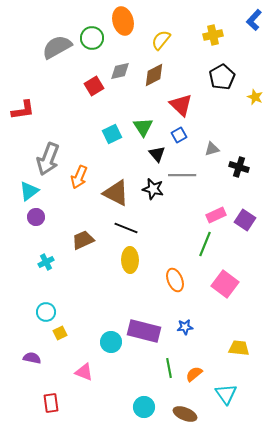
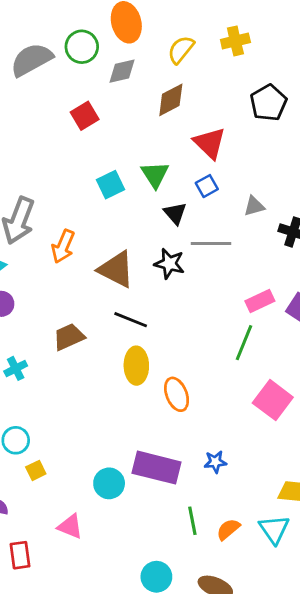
yellow cross: (213, 35) -> (235, 41), moved
gray diamond: (120, 71) -> (122, 71), moved
orange ellipse: (175, 280) -> (177, 394), moved
cyan triangle: (226, 394) -> (274, 529), moved
red rectangle: (51, 403) -> (20, 555), moved

